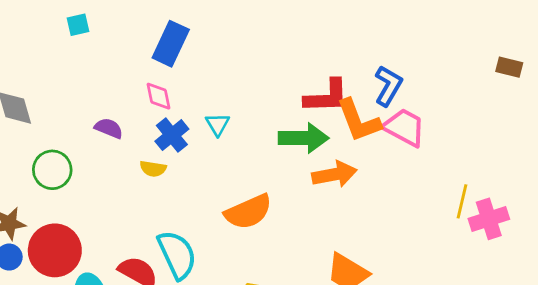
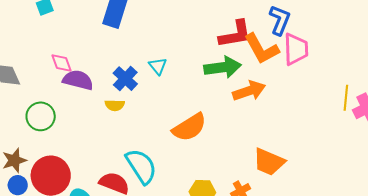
pink diamond: (159, 96) -> (62, 63), moved
pink trapezoid: (404, 127) -> (296, 49), turned 68
purple semicircle: (109, 128) -> (78, 80), size x1.4

